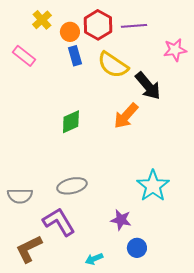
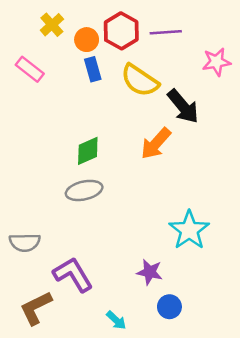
gray ellipse: (72, 186) -> (84, 190), moved
cyan arrow: (94, 259) -> (116, 320), turned -114

